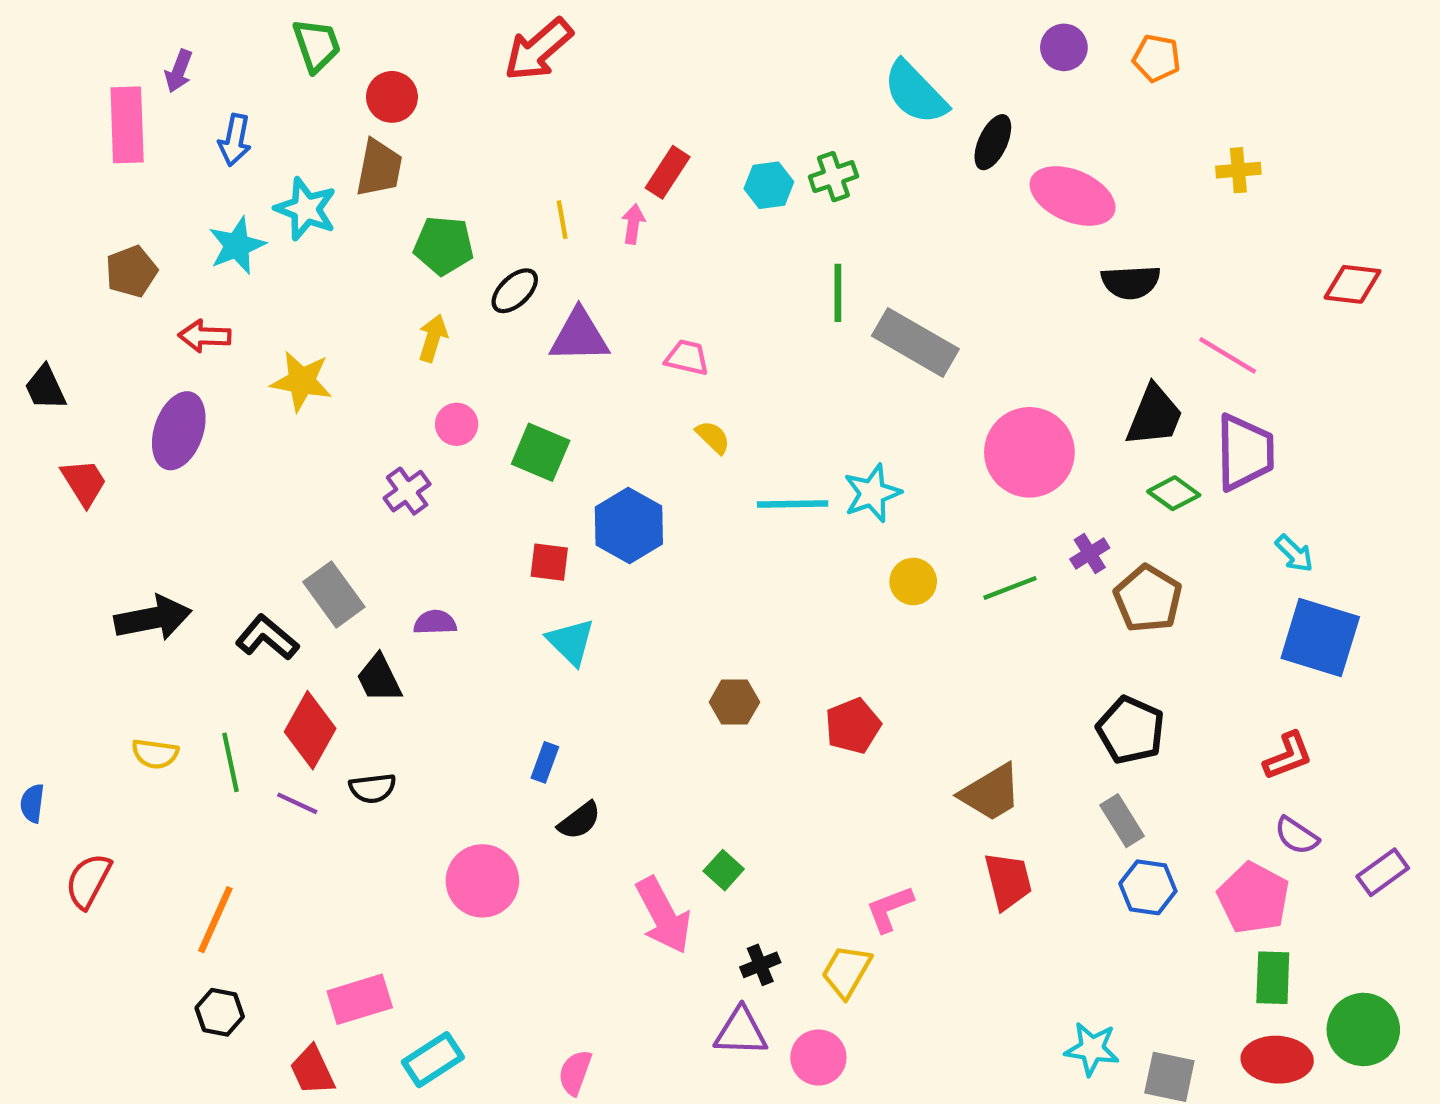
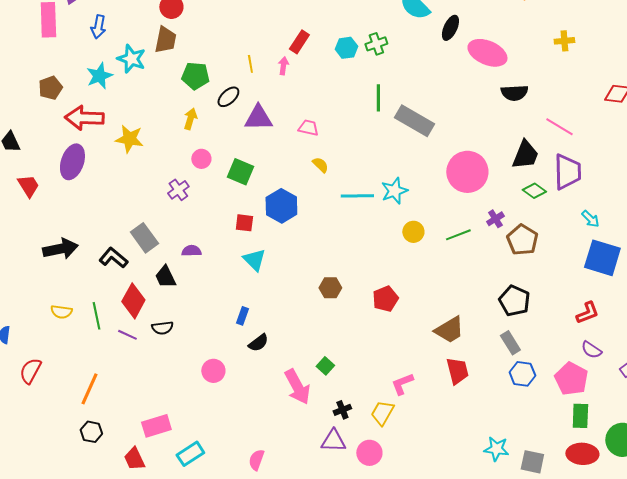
red arrow: (205, 336) -> (84, 118), size x1.6
pink circle: (482, 881) -> (213, 371), size x0.7

